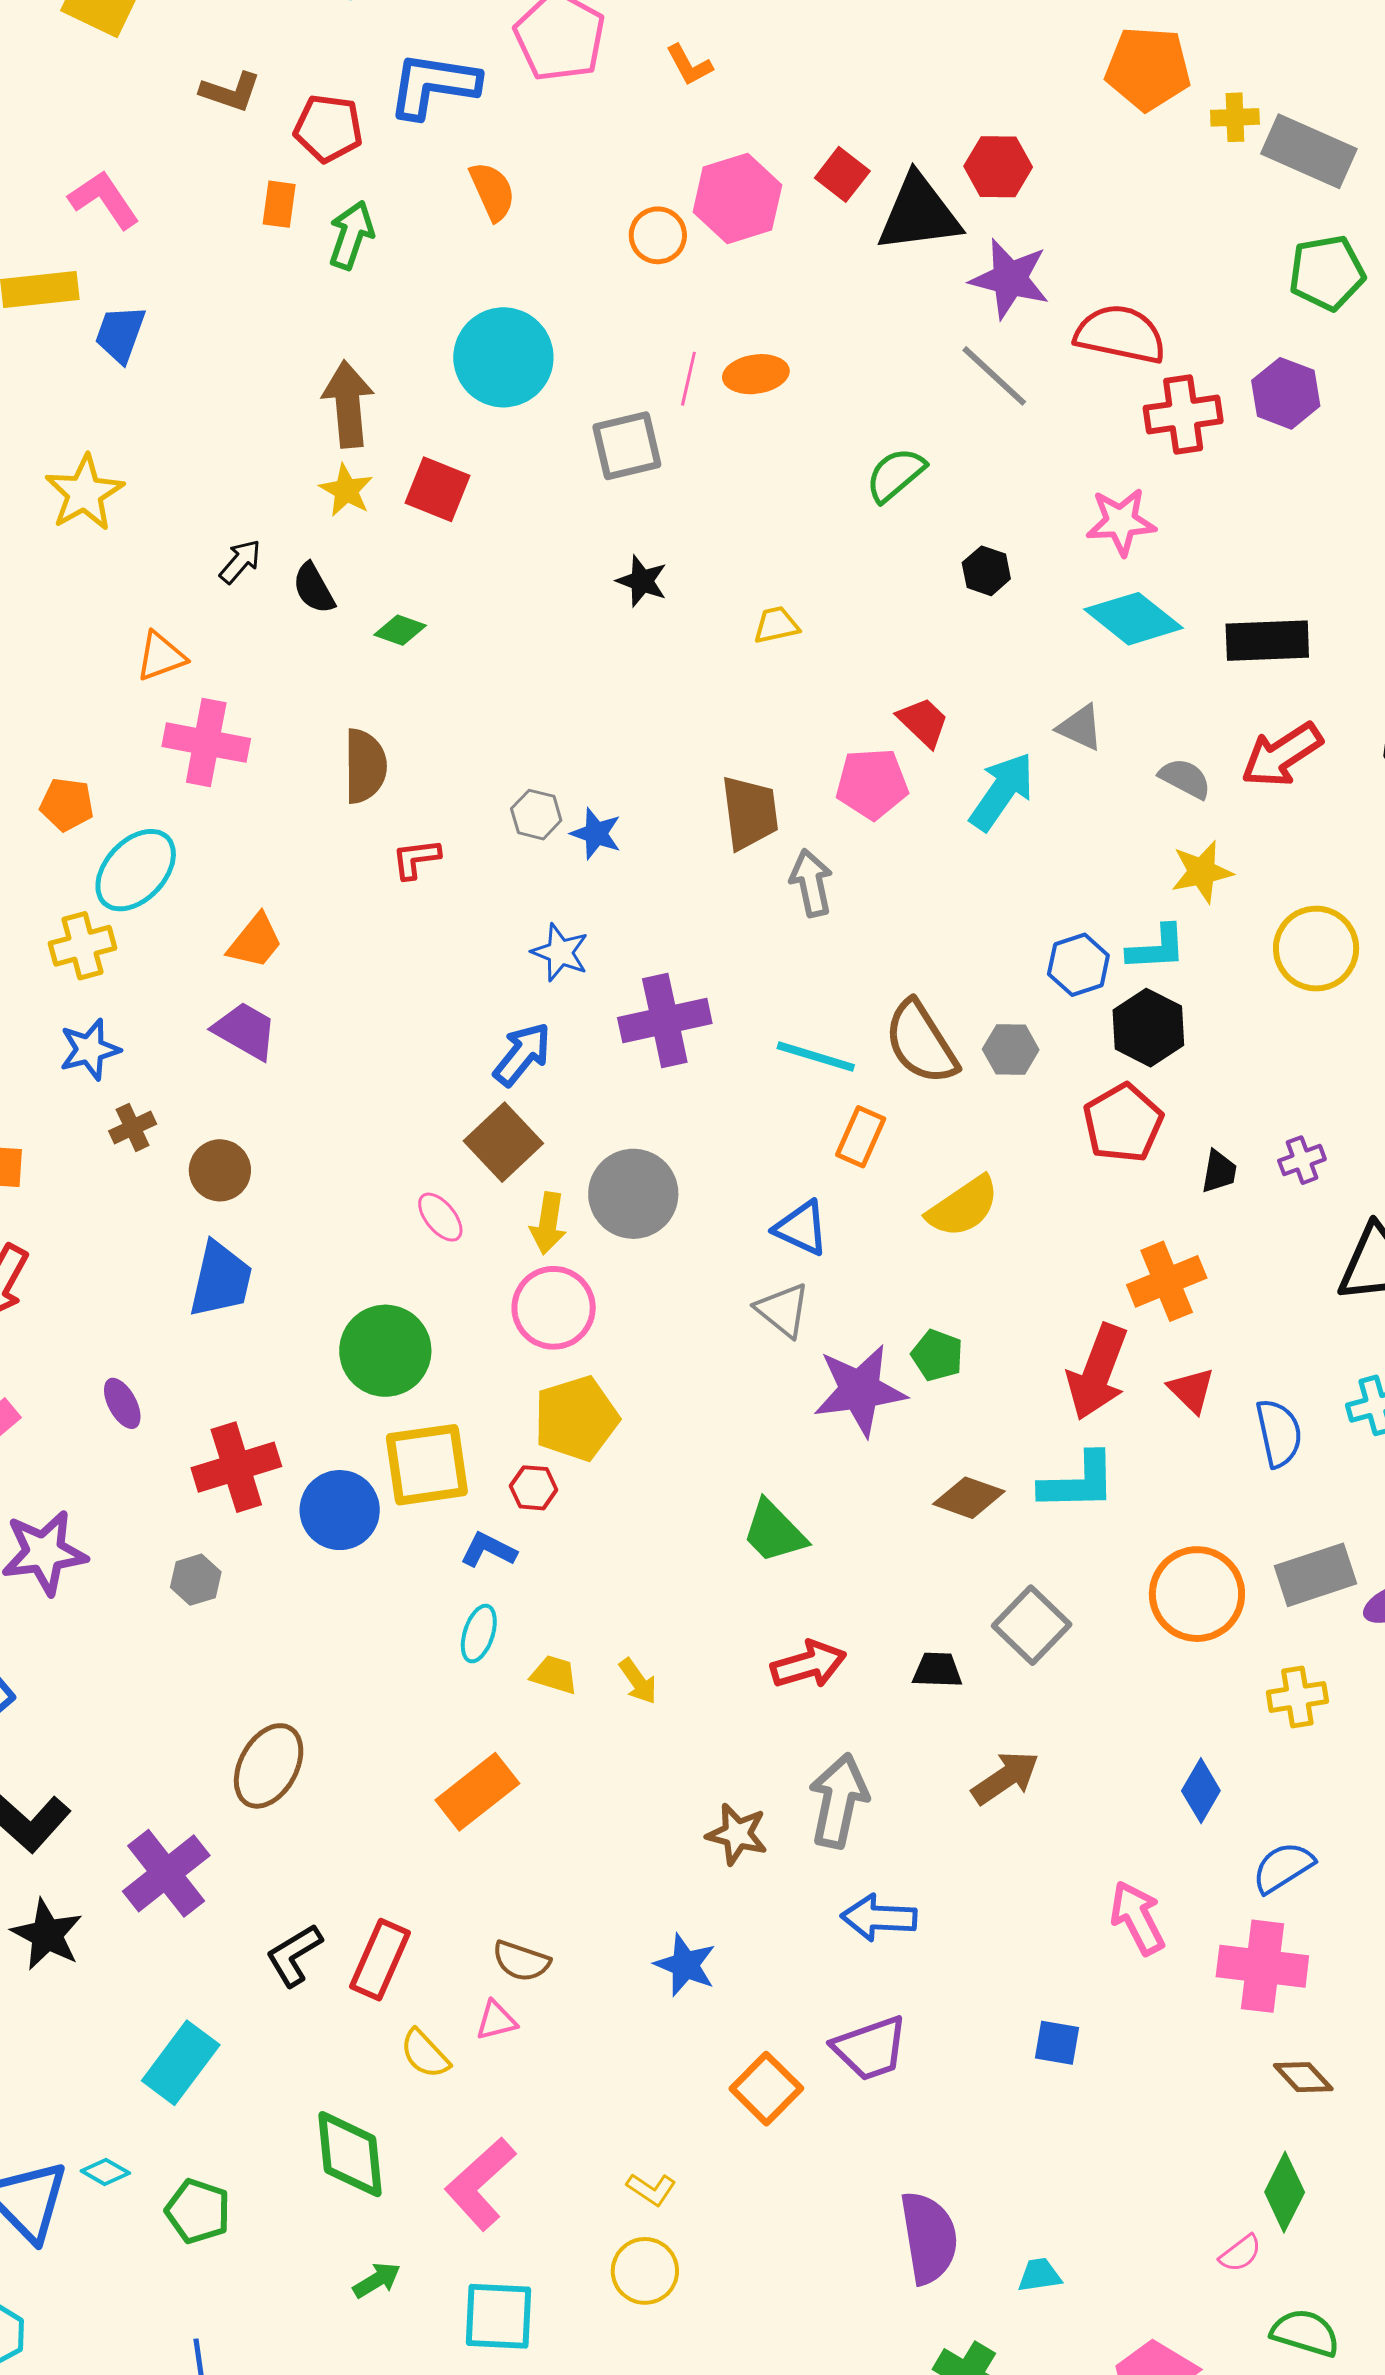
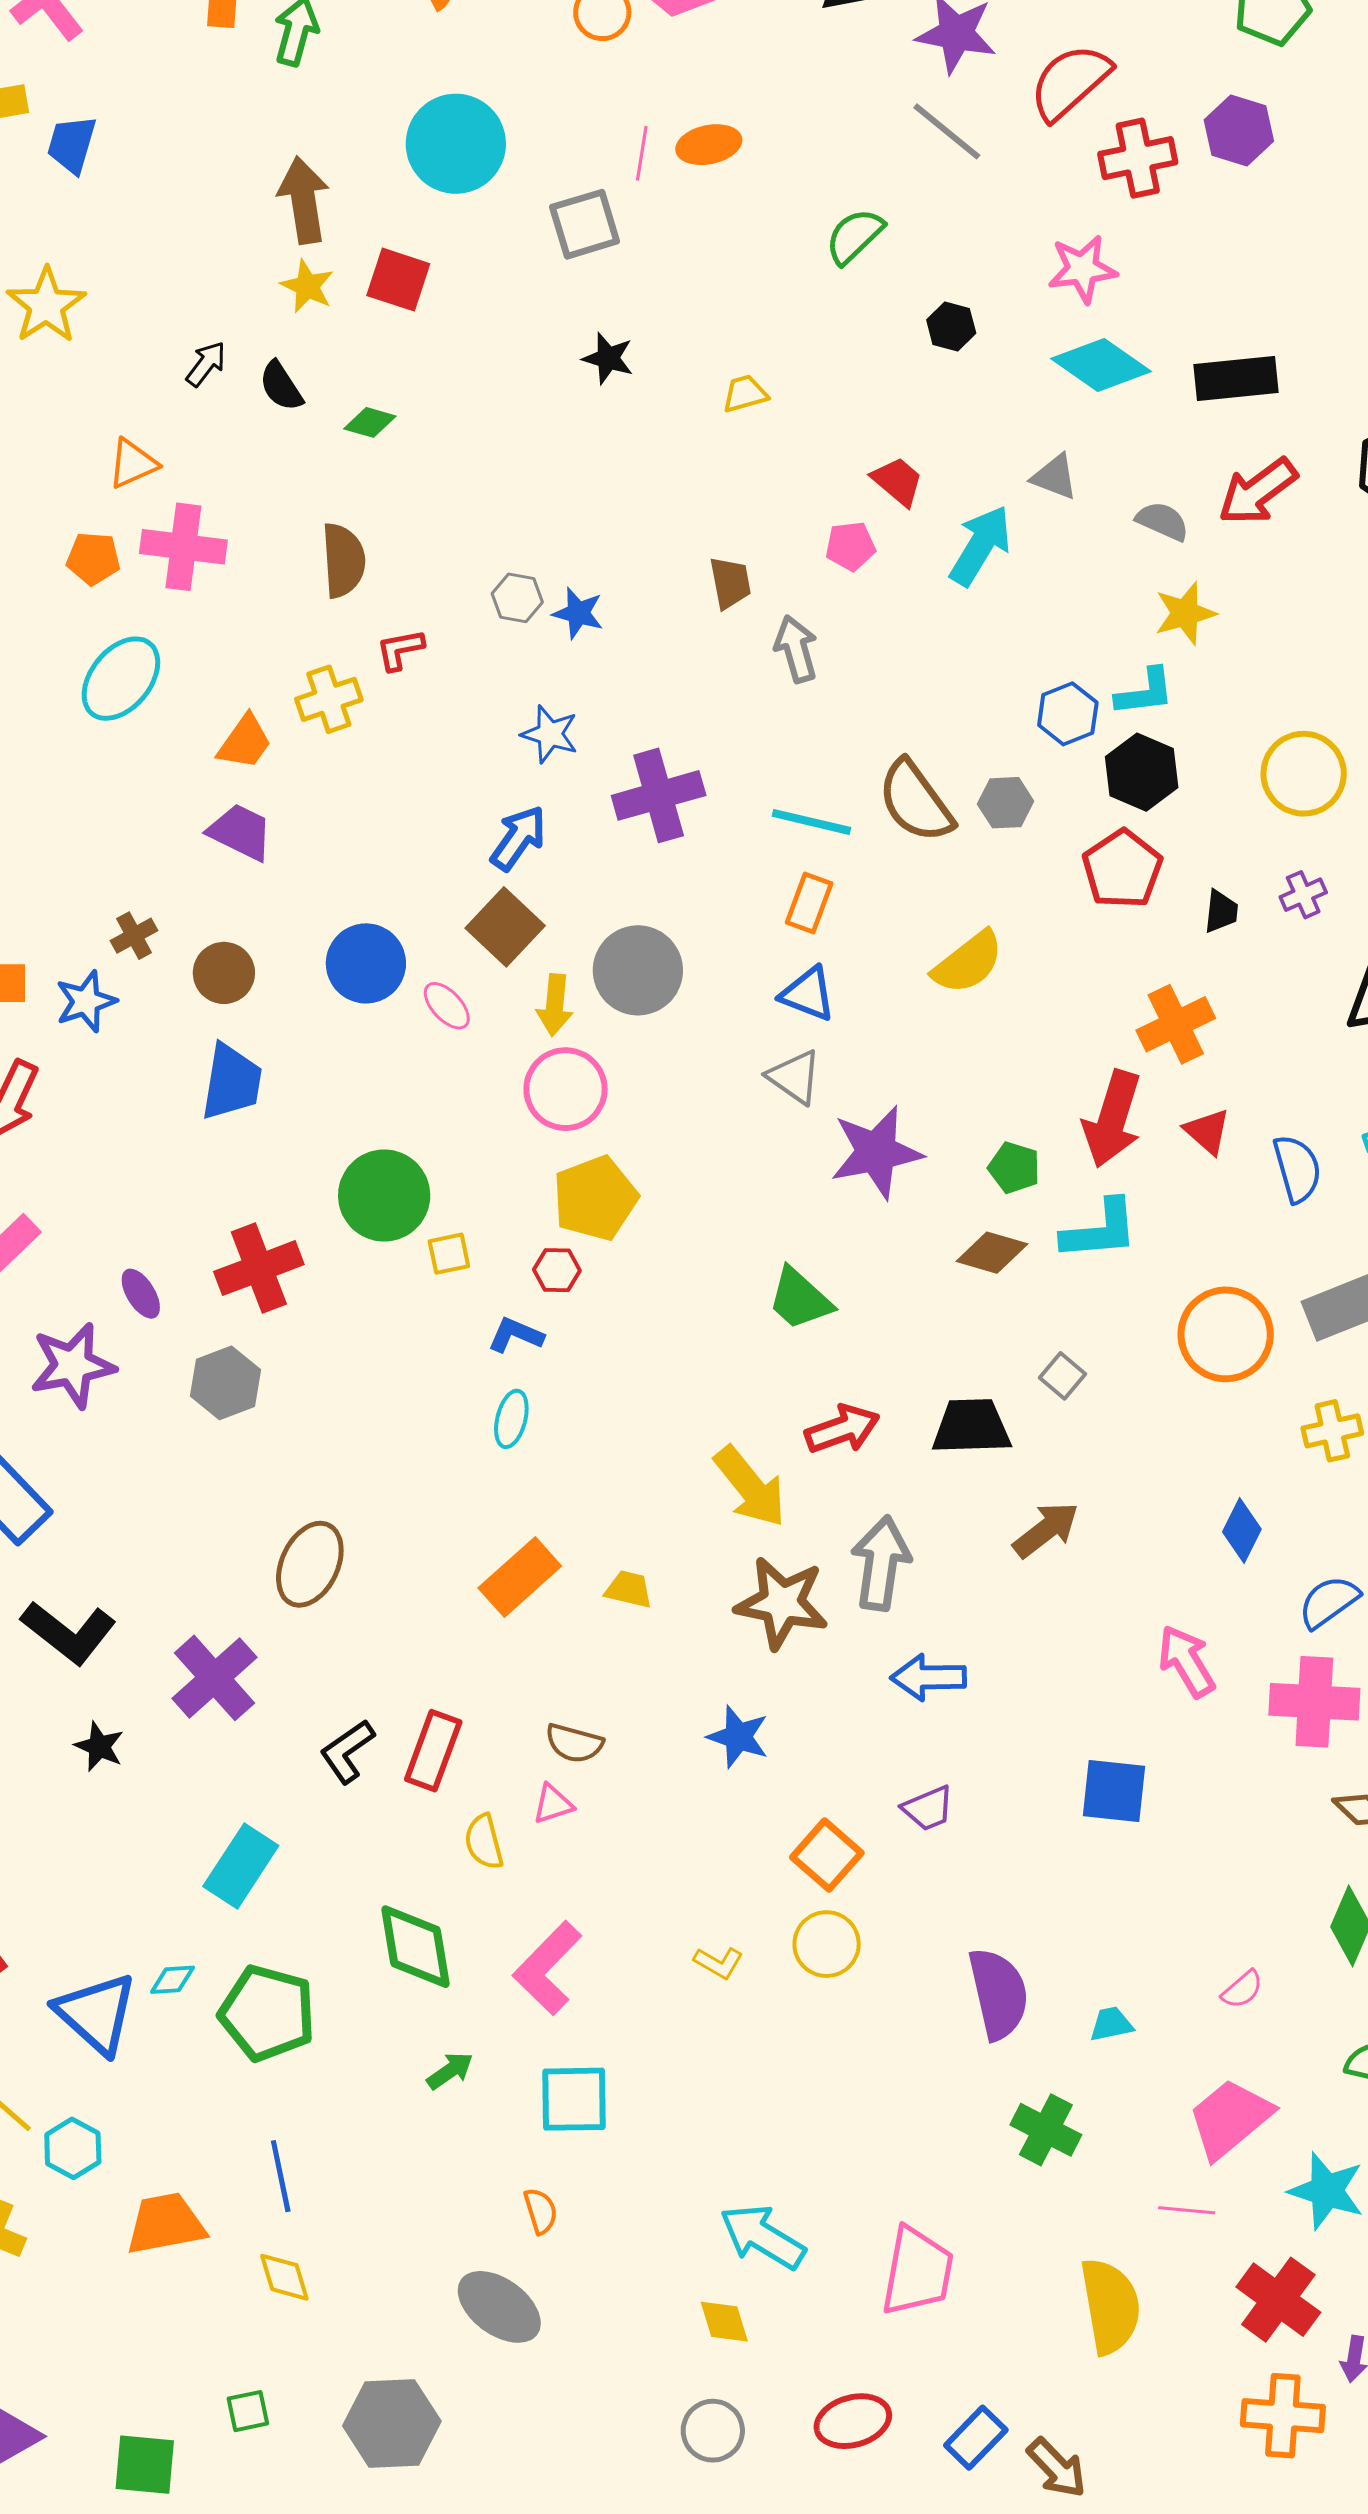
red semicircle: (1120, 334) -> (1070, 82), turned -50
pink pentagon: (872, 784) -> (850, 546), size x0.7
orange pentagon: (67, 804) -> (93, 558), moved
brown trapezoid: (750, 813) -> (730, 583), size x0.7
yellow cross: (82, 946) -> (329, 699), moved
yellow circle: (1316, 949) -> (1304, 774), moved
blue star: (90, 1049) -> (86, 1001), moved
orange rectangle: (861, 1137) -> (809, 903), moved
green circle: (385, 1351) -> (384, 1195), moved
green pentagon: (937, 1355) -> (1014, 1168), moved
purple ellipse: (122, 1403) -> (141, 1294), moved
yellow square: (427, 1465) -> (449, 1254), size x0.5
blue circle: (340, 1510) -> (366, 963), moved
gray hexagon: (196, 1580) -> (225, 1383), size x1.4
gray square: (1032, 1625) -> (1063, 1376), size x0.6
black trapezoid: (937, 1670) -> (971, 1427), size x1.6
yellow trapezoid: (554, 1675) -> (629, 1589), moved
yellow arrow: (638, 1681) -> (750, 1487), moved, size x1.8
brown star: (737, 1834) -> (782, 1603), size x1.5
black star: (47, 1935) -> (99, 1747), size x0.7
blue square: (1057, 2043) -> (1114, 1791), size x1.5
purple trapezoid: (870, 2048) -> (928, 1808), size x0.7
yellow semicircle: (425, 2054) -> (484, 1842), turned 32
cyan diamond: (105, 2172) -> (172, 1980), turned -30
green pentagon: (198, 2211) -> (267, 2013), size x1.5
pink semicircle: (1240, 2253) -> (1242, 1989), moved
yellow circle: (645, 2271) -> (827, 1944), moved

